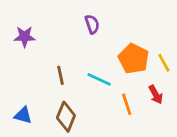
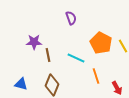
purple star: (25, 37) -> (34, 42), moved
red arrow: (156, 95) -> (117, 88), moved

